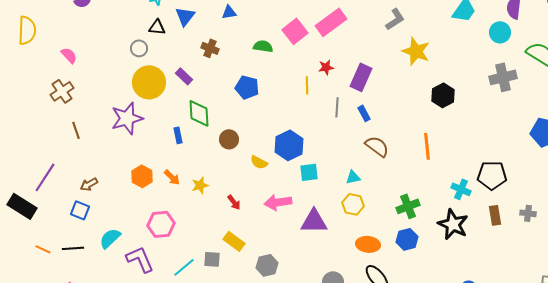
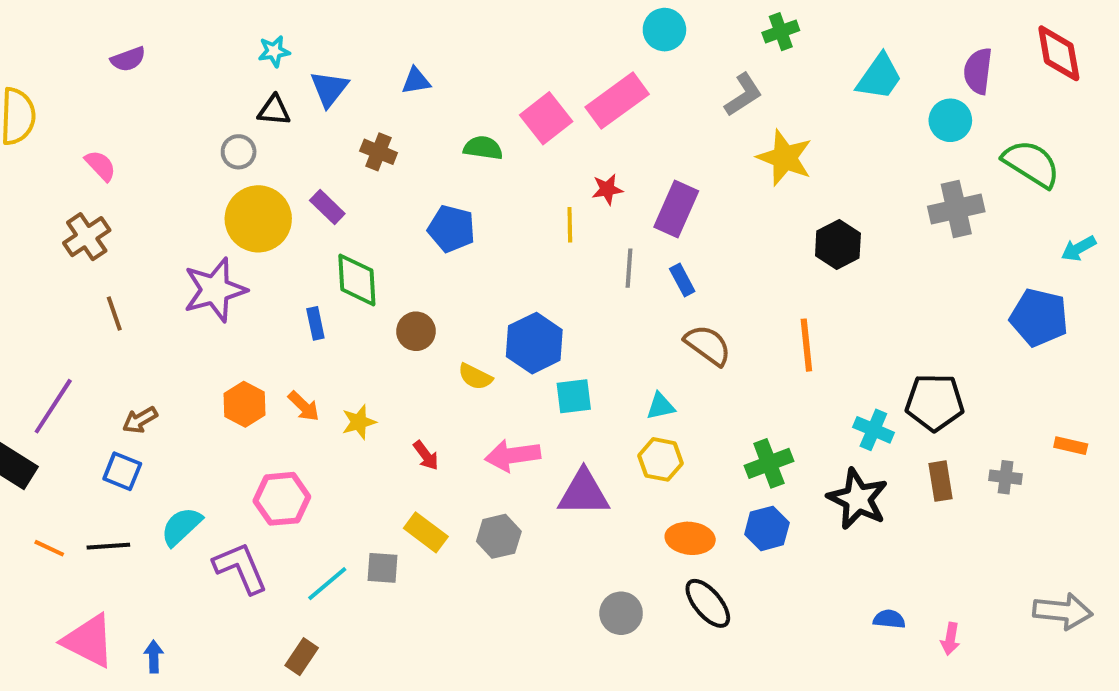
gray hexagon: (267, 265) -> (499, 536), moved

